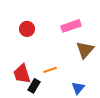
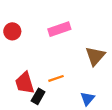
pink rectangle: (71, 26) -> (59, 29), moved
red circle: (27, 29) -> (12, 31), moved

